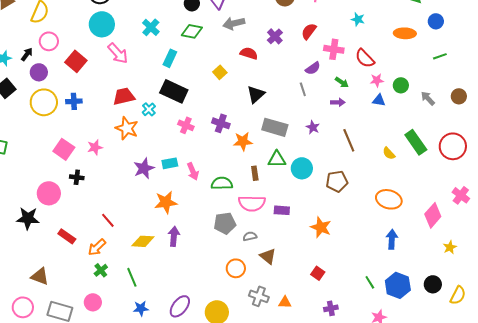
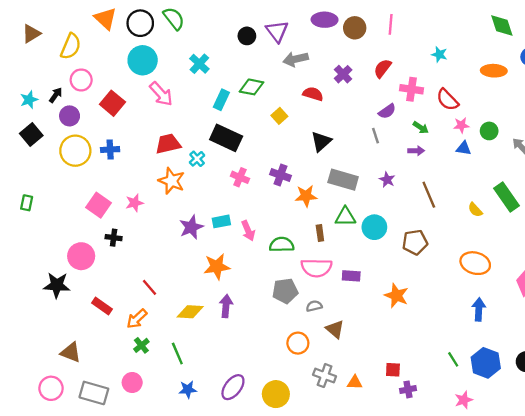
green diamond: (192, 31) -> (252, 87), moved
red square: (318, 273) -> (393, 370), moved, turned -32

